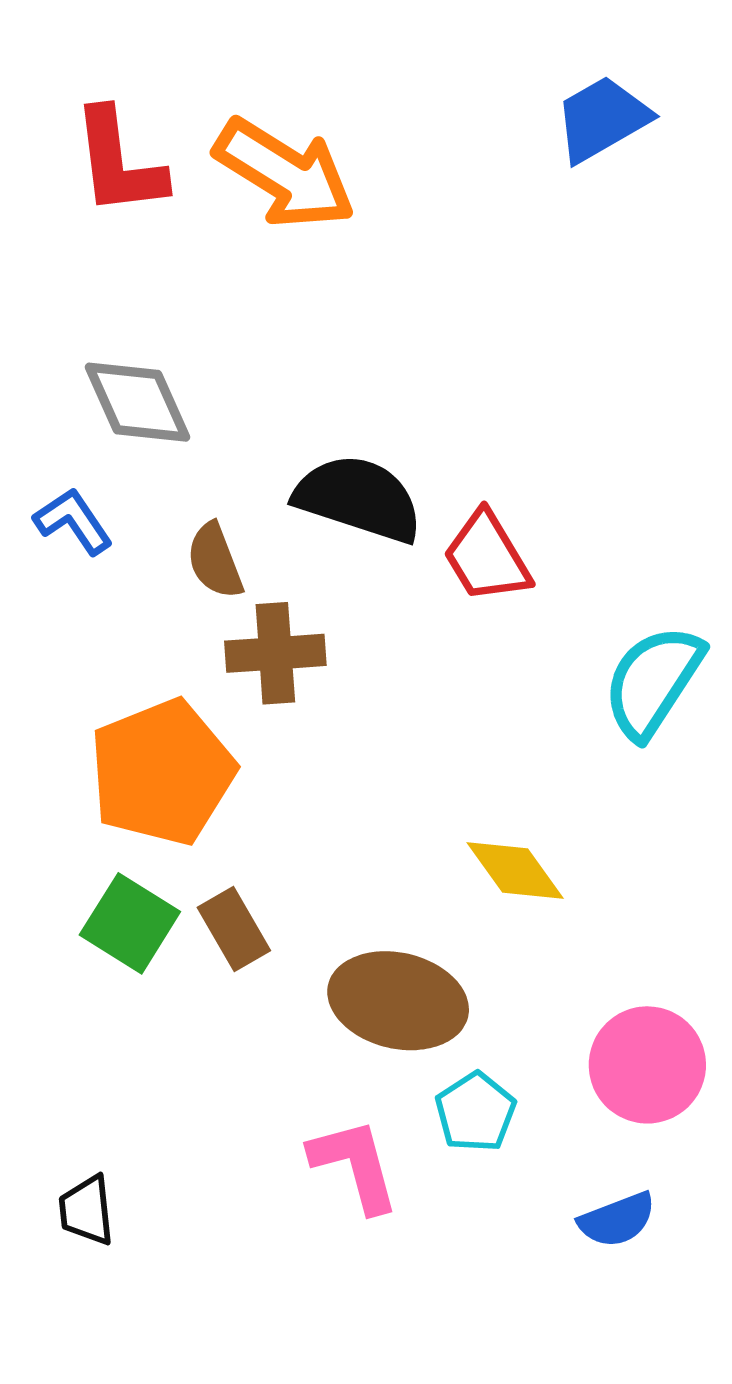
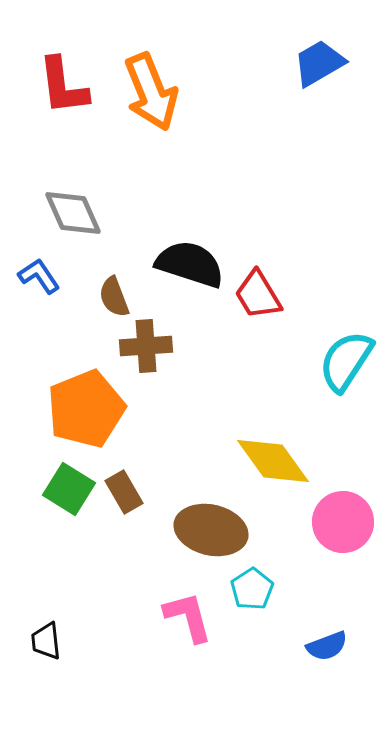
orange arrow: (285, 174) -> (151, 92), turned 36
yellow diamond: (515, 870) -> (273, 461), size x1.4
pink circle: (647, 1065) -> (343, 522), moved

